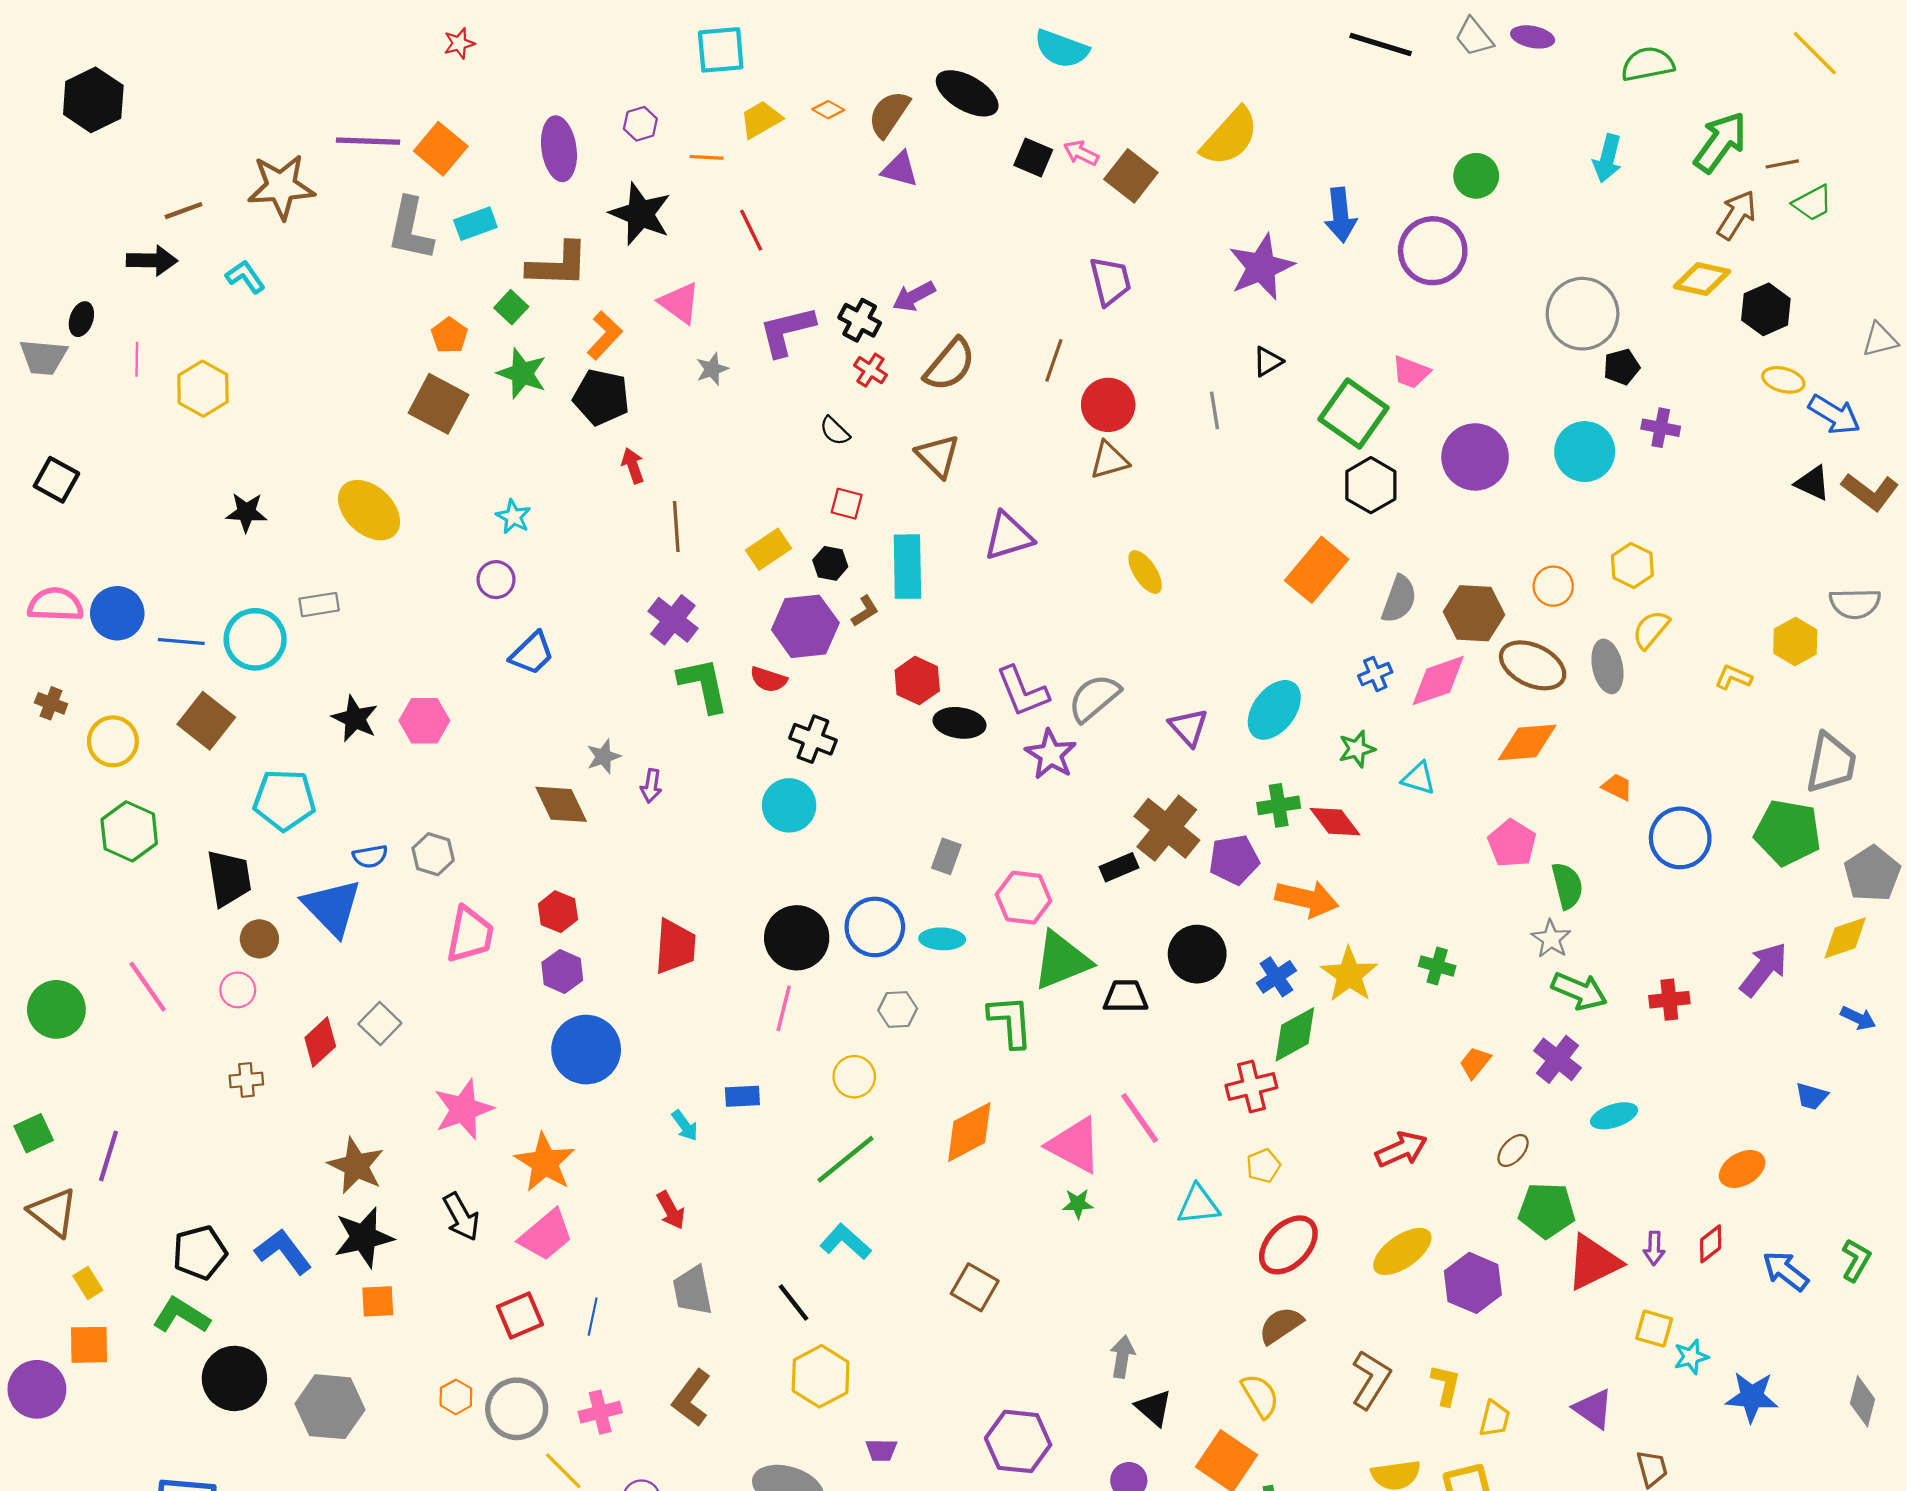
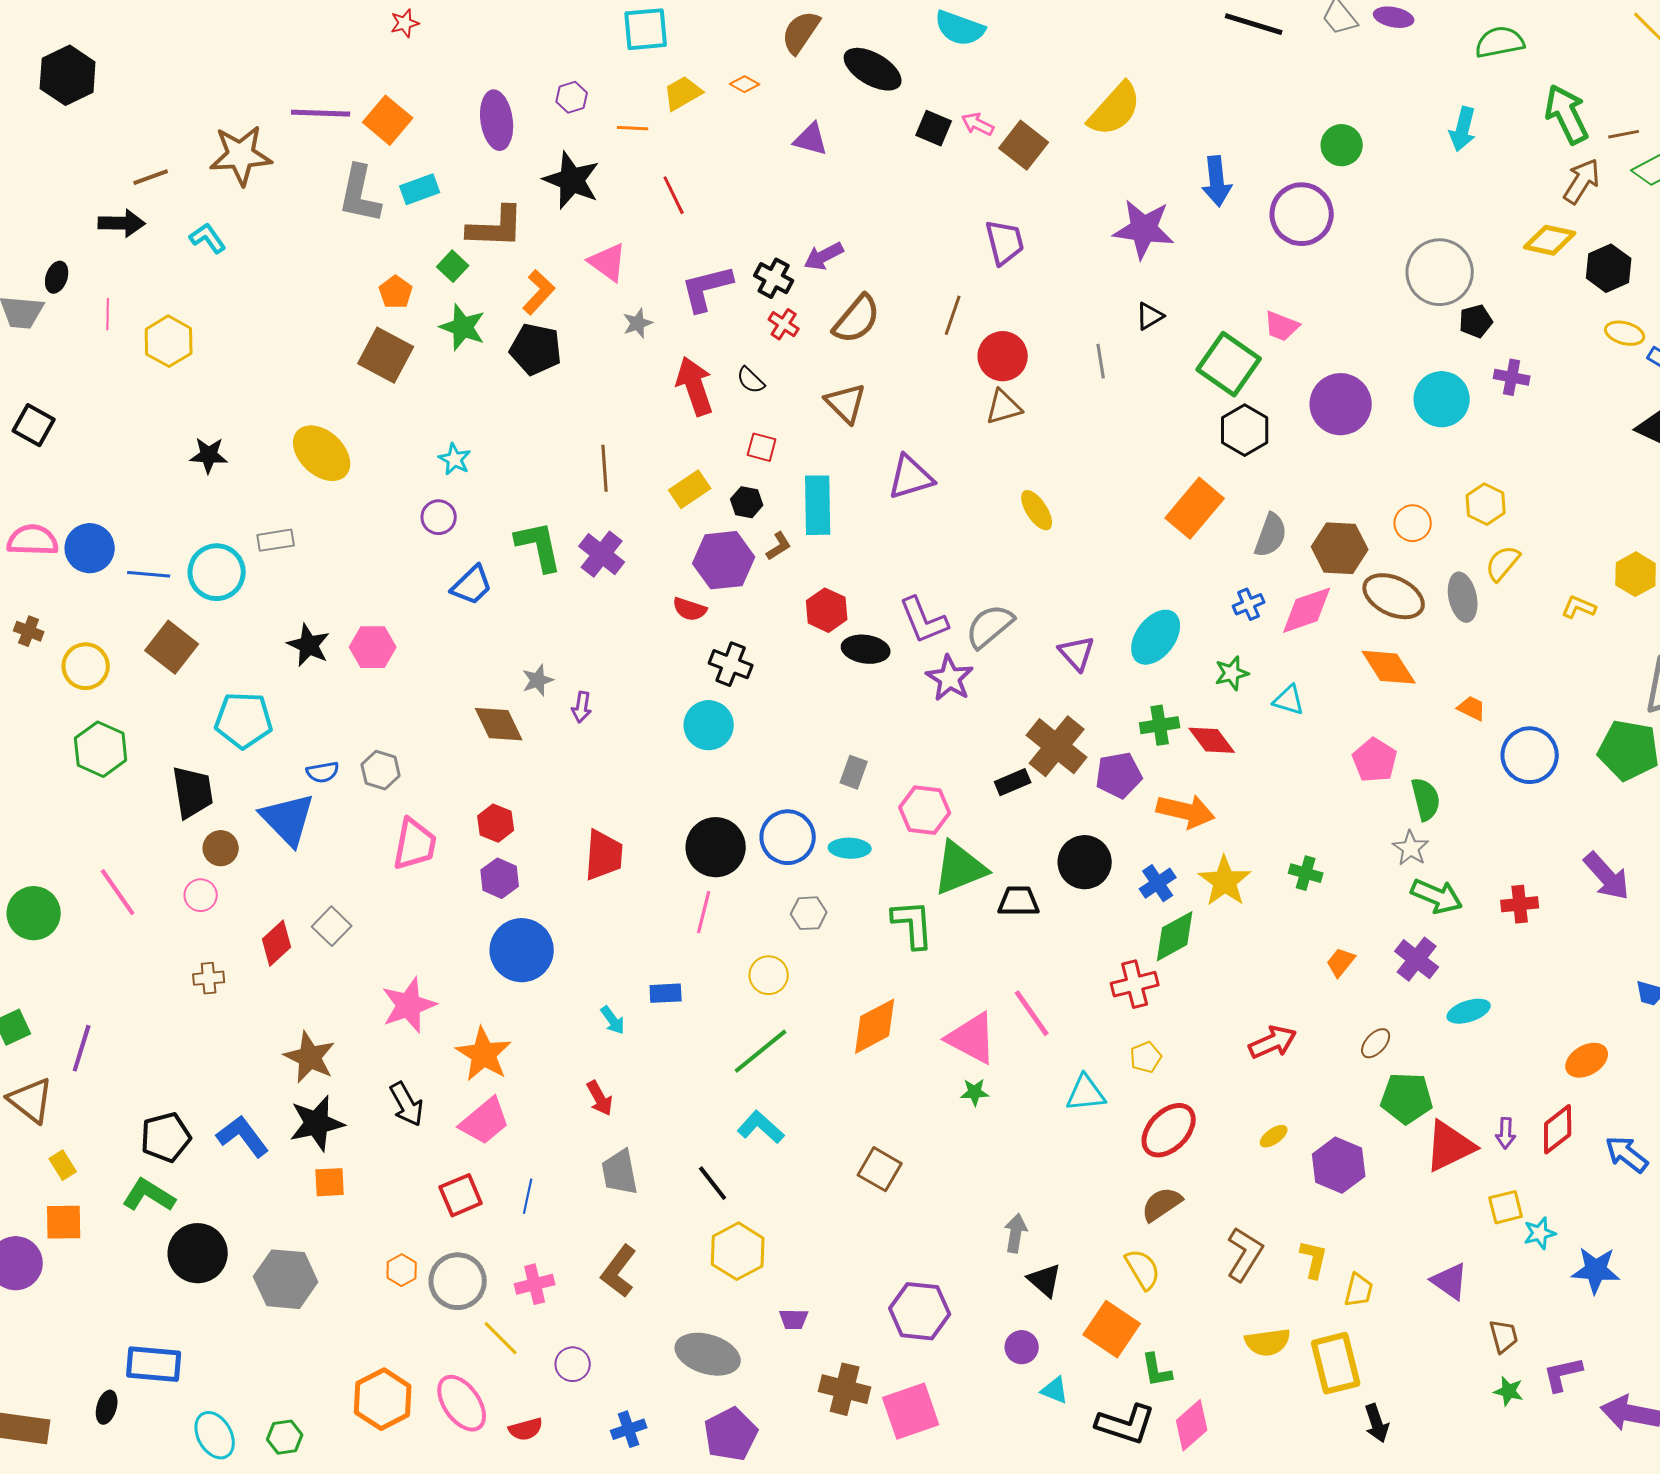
brown semicircle: (889, 114) -> (801, 32), moved
green arrow: (1720, 142) -> (1567, 114), turned -62
purple star: (1261, 267) -> (1144, 229), turned 30
red arrow: (633, 466) -> (695, 386), moved, size x1.8
green L-shape: (703, 685) -> (539, 546), moved
orange diamond: (1527, 742) -> (1389, 667), turned 62
purple arrow: (1764, 969) -> (1607, 876), turned 100
red diamond: (1711, 1244) -> (1558, 1129), size x1.4
yellow ellipse: (1402, 1251) -> (1274, 1136), size x0.5
yellow square: (1654, 1329) -> (1506, 1207), turned -30

